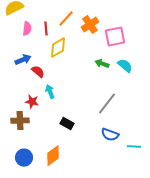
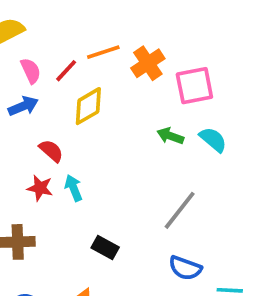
orange line: (66, 19) -> (103, 52), turned 30
pink semicircle: (27, 29) -> (31, 71), turned -32
red line: (46, 29) -> (66, 71), turned 48
blue arrow: (23, 60) -> (23, 106), moved
red star: (32, 102) -> (40, 188), moved

